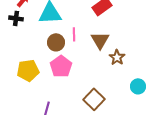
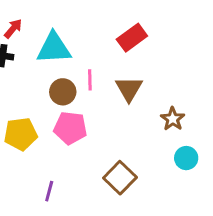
brown star: (117, 57) -> (173, 119), moved
pink pentagon: (61, 66) -> (70, 128), turned -30

